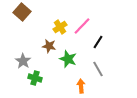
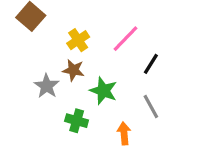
yellow cross: (60, 27) -> (78, 40), moved
gray star: (23, 61) -> (47, 86), moved
green cross: (35, 78) -> (77, 121), moved

